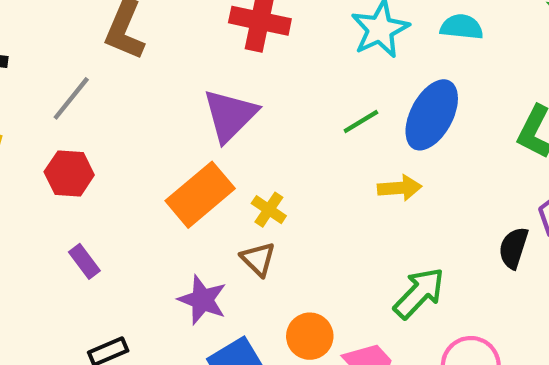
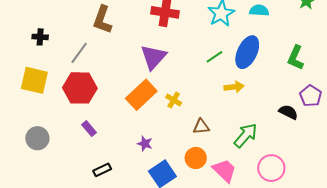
red hexagon: (69, 173) -> (80, 88), size x1.5
black semicircle: (513, 248) -> (288, 112), turned 102
brown triangle: (258, 259) -> (201, 127), moved, turned -48
purple star: (202, 300) -> (145, 144), size x0.7

